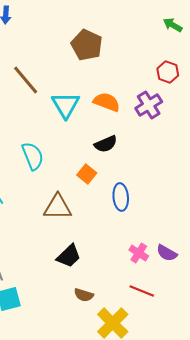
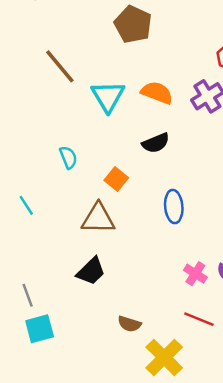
cyan semicircle: (33, 156) -> (68, 157), size x0.7
orange square: (87, 174) -> (116, 179), moved
black trapezoid: (69, 256) -> (91, 271), moved

